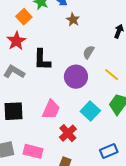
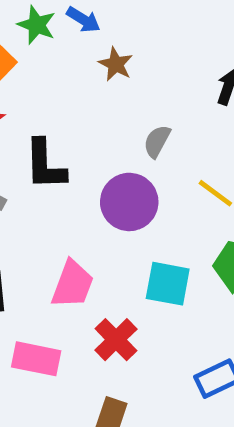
cyan square: (90, 111) -> (168, 284), turned -30
pink rectangle: (33, 151) -> (36, 359), moved

